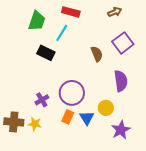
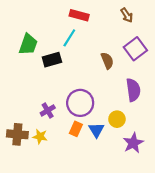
brown arrow: (115, 12) -> (127, 15), turned 80
green trapezoid: (37, 21) -> (28, 44), moved
black rectangle: (46, 53) -> (52, 60), turned -42

